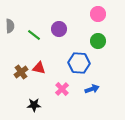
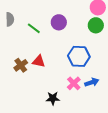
green circle: (98, 41) -> (96, 25), moved
pink cross: (62, 89) -> (74, 83), moved
black star: (34, 105) -> (53, 98), moved

